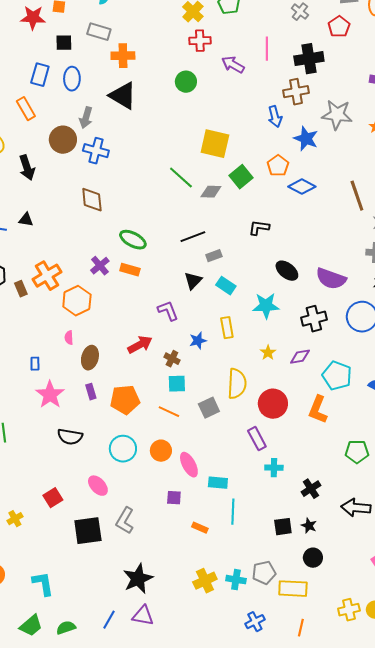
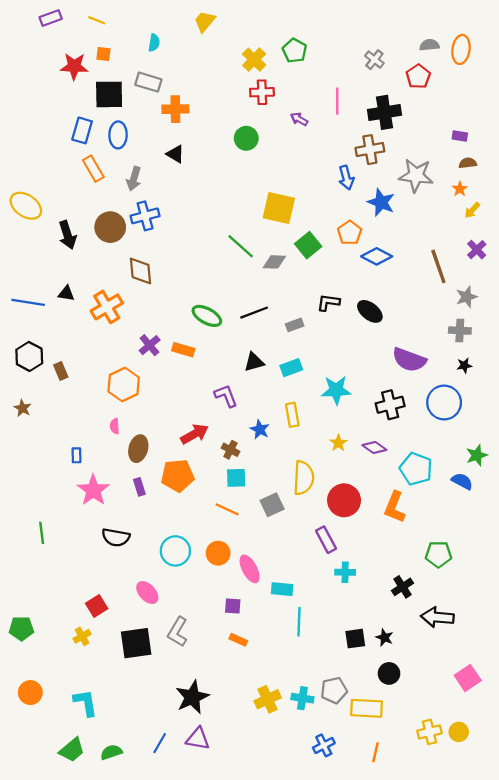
black square: (64, 43) -> (109, 94), size x1.6
purple arrow: (233, 65) -> (299, 119), size x0.7
black triangle: (123, 96) -> (175, 154), size x0.6
orange rectangle: (26, 109) -> (93, 169), moved
brown circle: (63, 140) -> (110, 227), moved
blue cross: (96, 151) -> (145, 216), turned -30
green ellipse: (133, 240) -> (207, 316), moved
gray rectangle: (214, 256) -> (295, 325), moved
black ellipse: (287, 271) -> (370, 311), moved
orange cross: (47, 276) -> (107, 307), moved
black triangle: (193, 281) -> (254, 362), turned 30
cyan rectangle: (226, 286) -> (291, 368), turned -54
blue star: (198, 341) -> (260, 429), turned -30
purple diamond: (300, 357) -> (374, 447), turned 45
orange pentagon: (125, 400) -> (178, 476), moved
black cross: (311, 489) -> (402, 587), moved
yellow cross: (15, 519) -> (82, 636), moved
orange rectangle: (200, 528) -> (238, 640), moved

